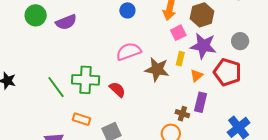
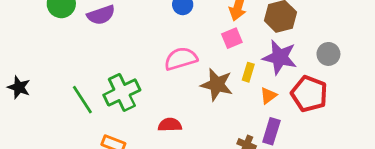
pink square: (178, 33) -> (232, 38), moved
green cross: (86, 80) -> (122, 92), turned -32
red semicircle: (117, 89) -> (170, 125), moved, turned -48

